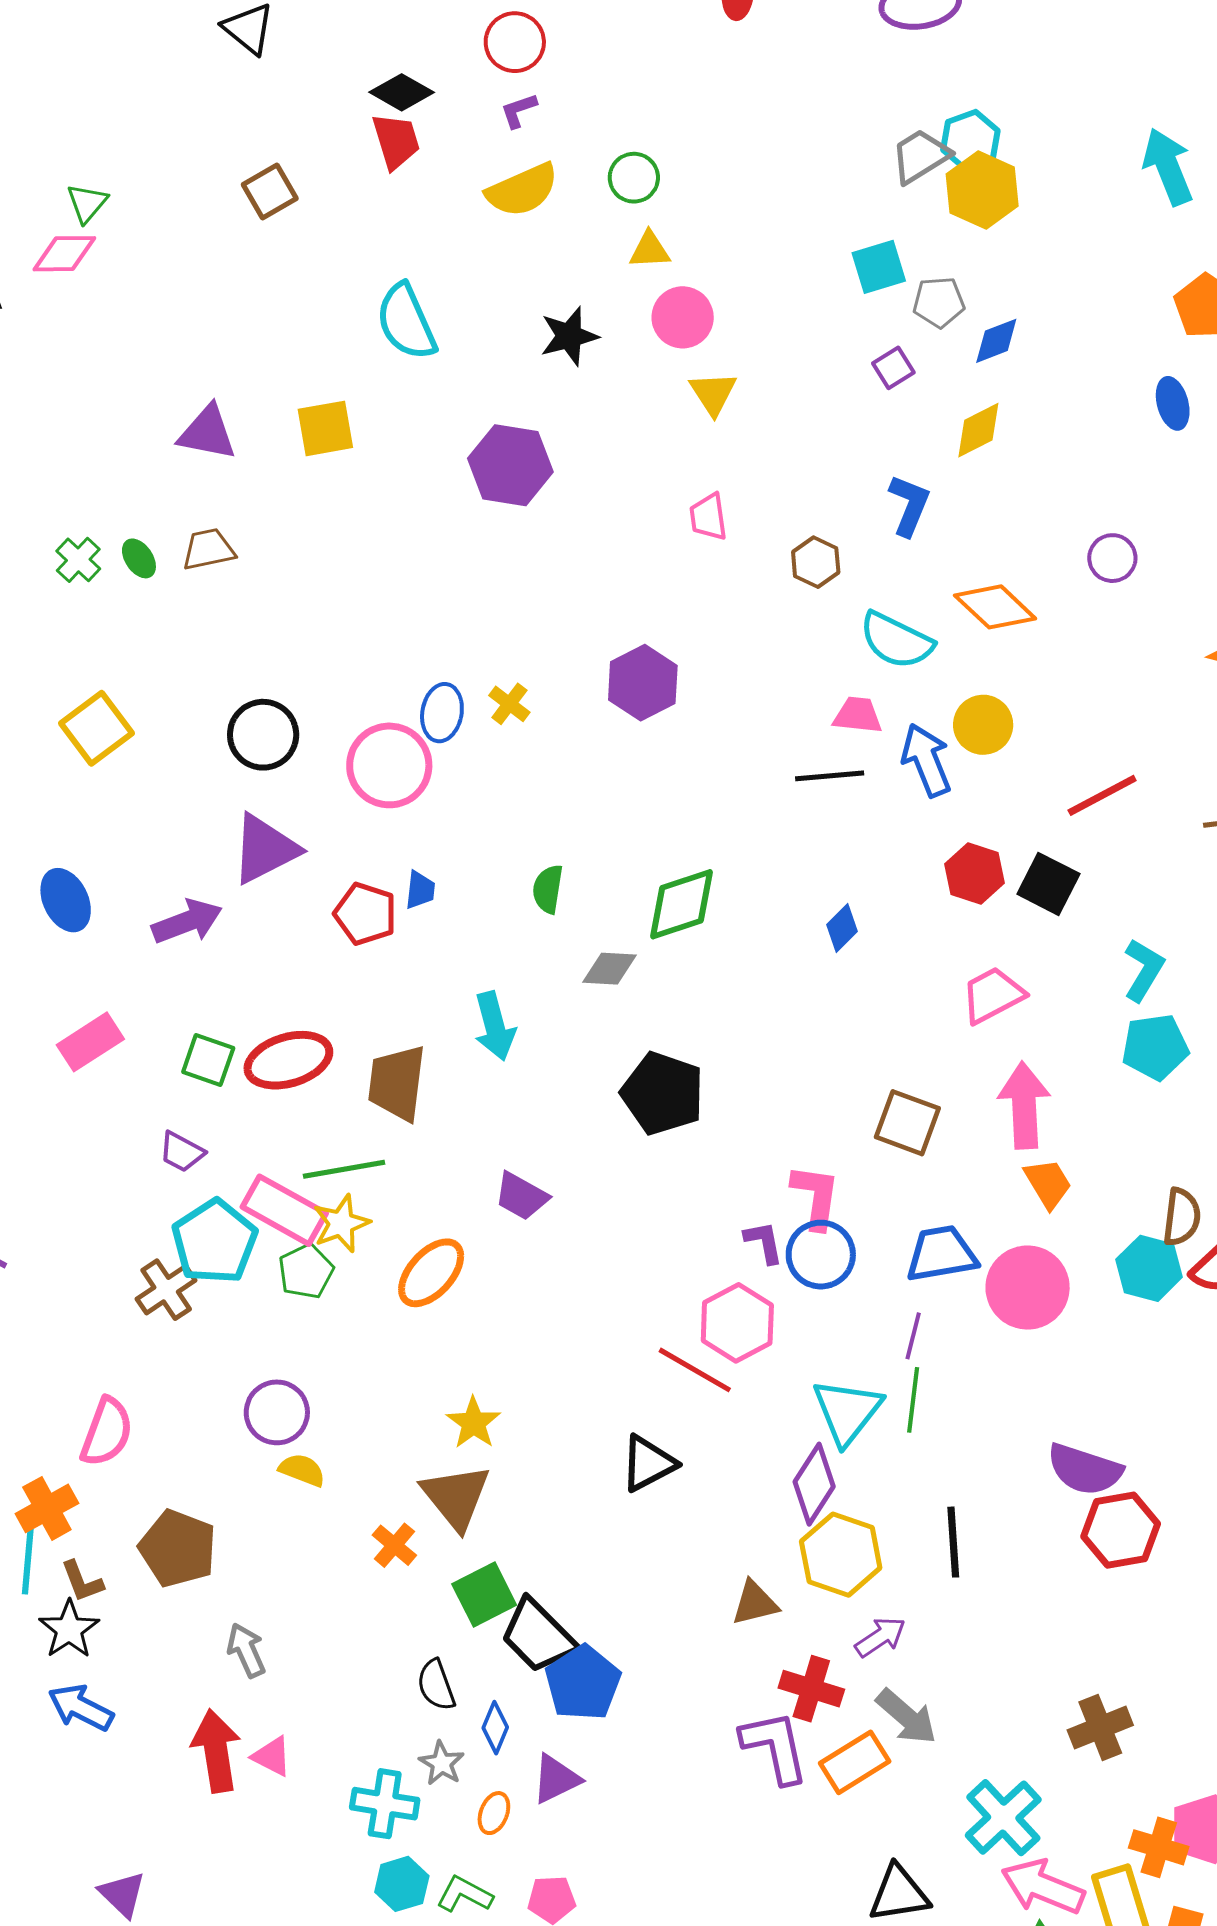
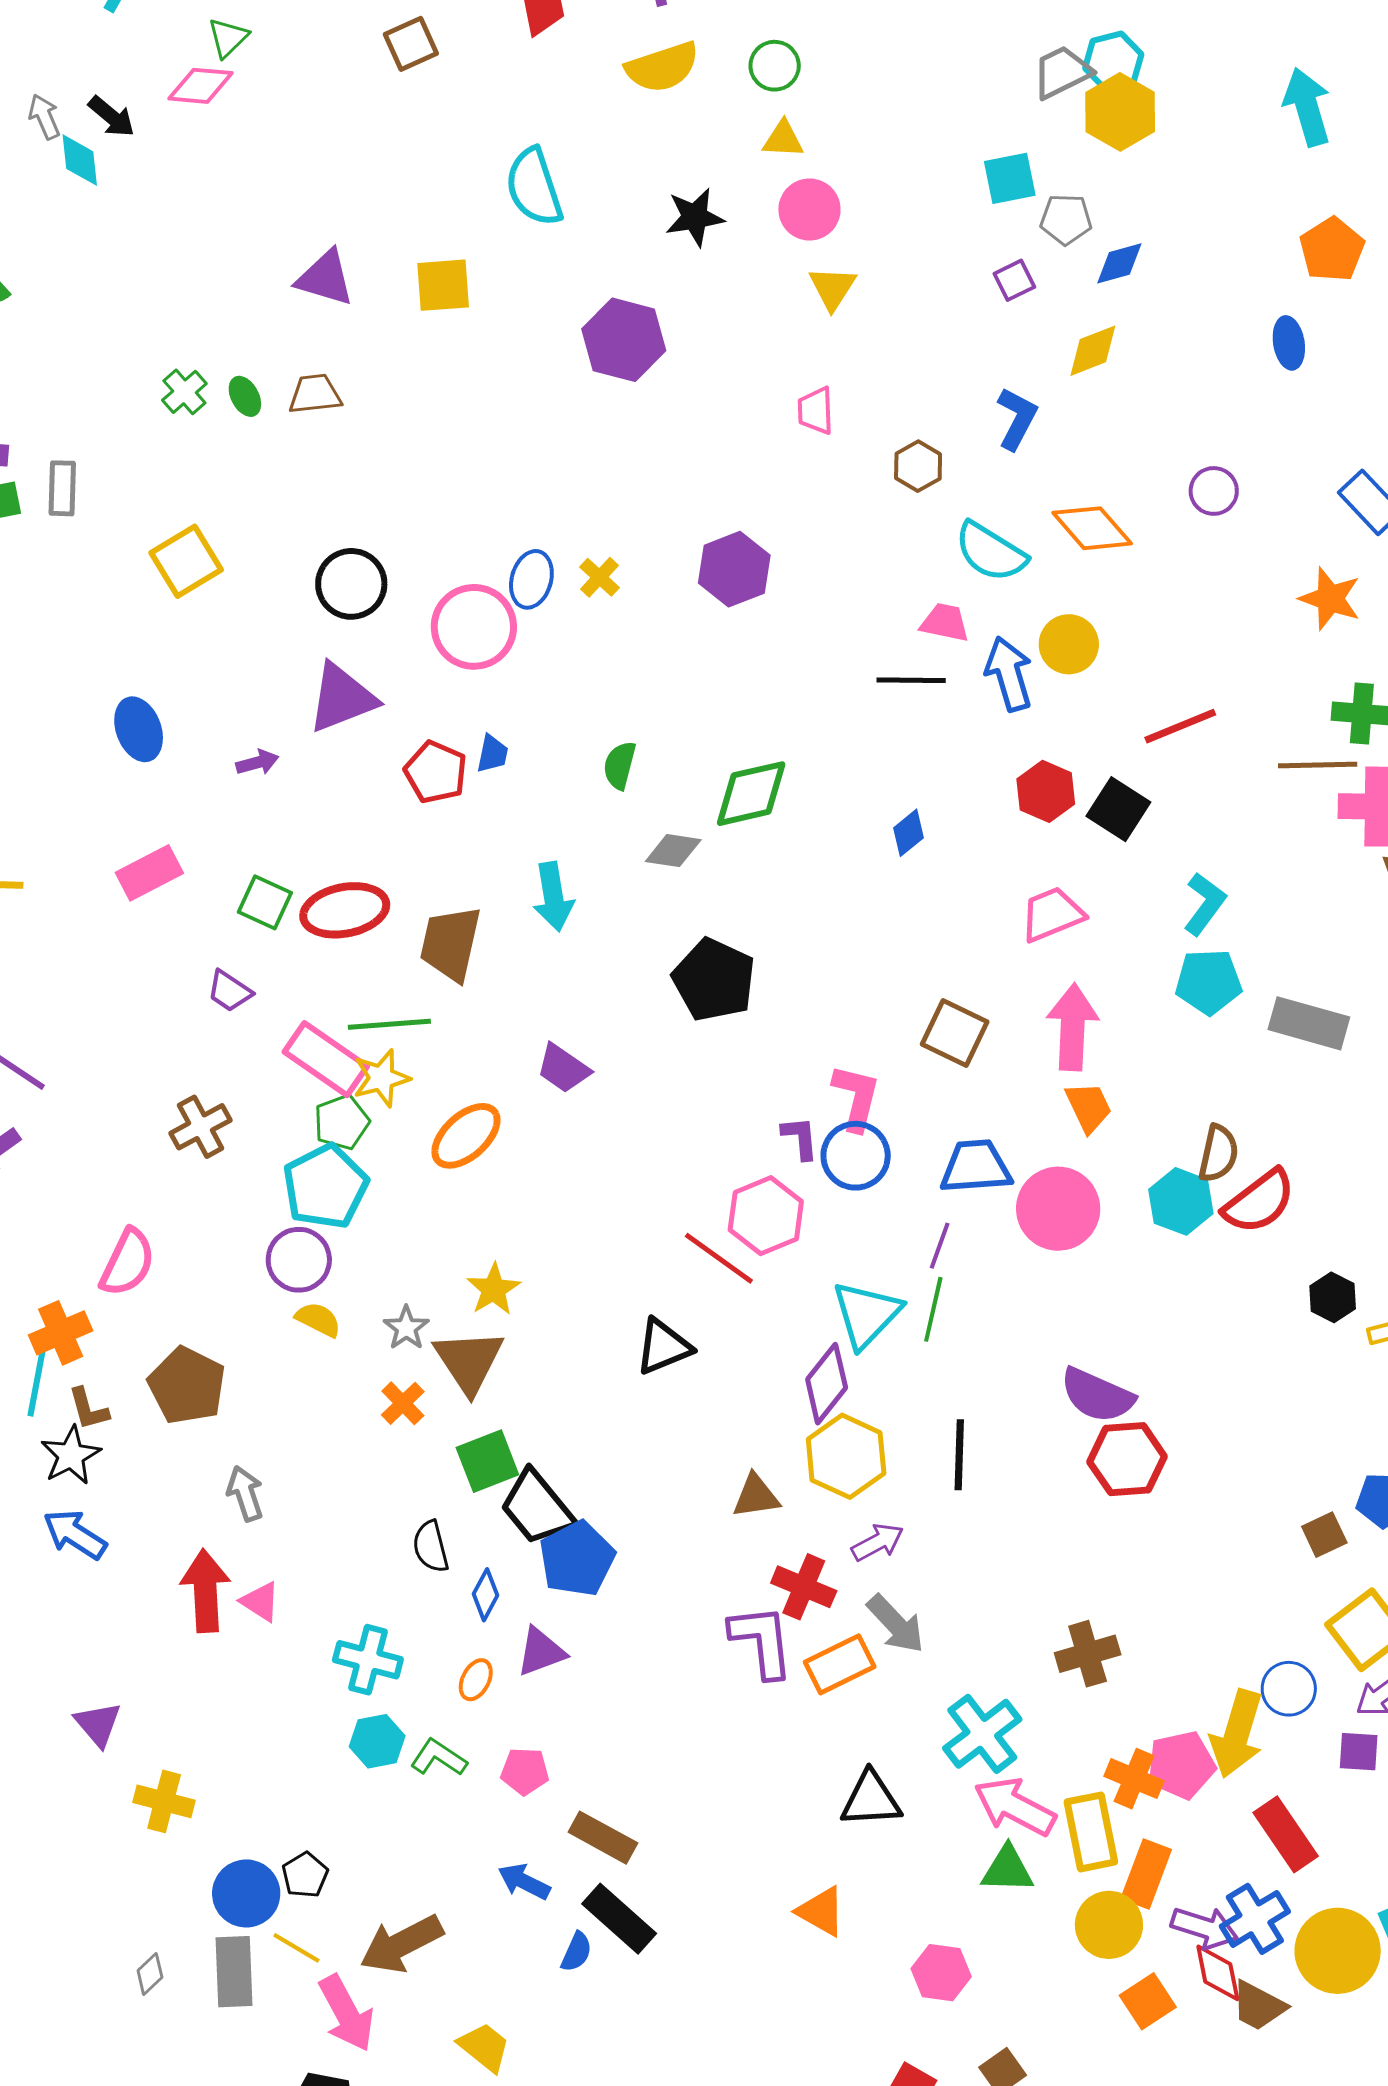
purple arrow: (187, 922) -> (257, 762), size x0.6
cyan pentagon: (215, 1242) -> (325, 1187), moved
gray star: (442, 1763) -> (406, 1328), moved

